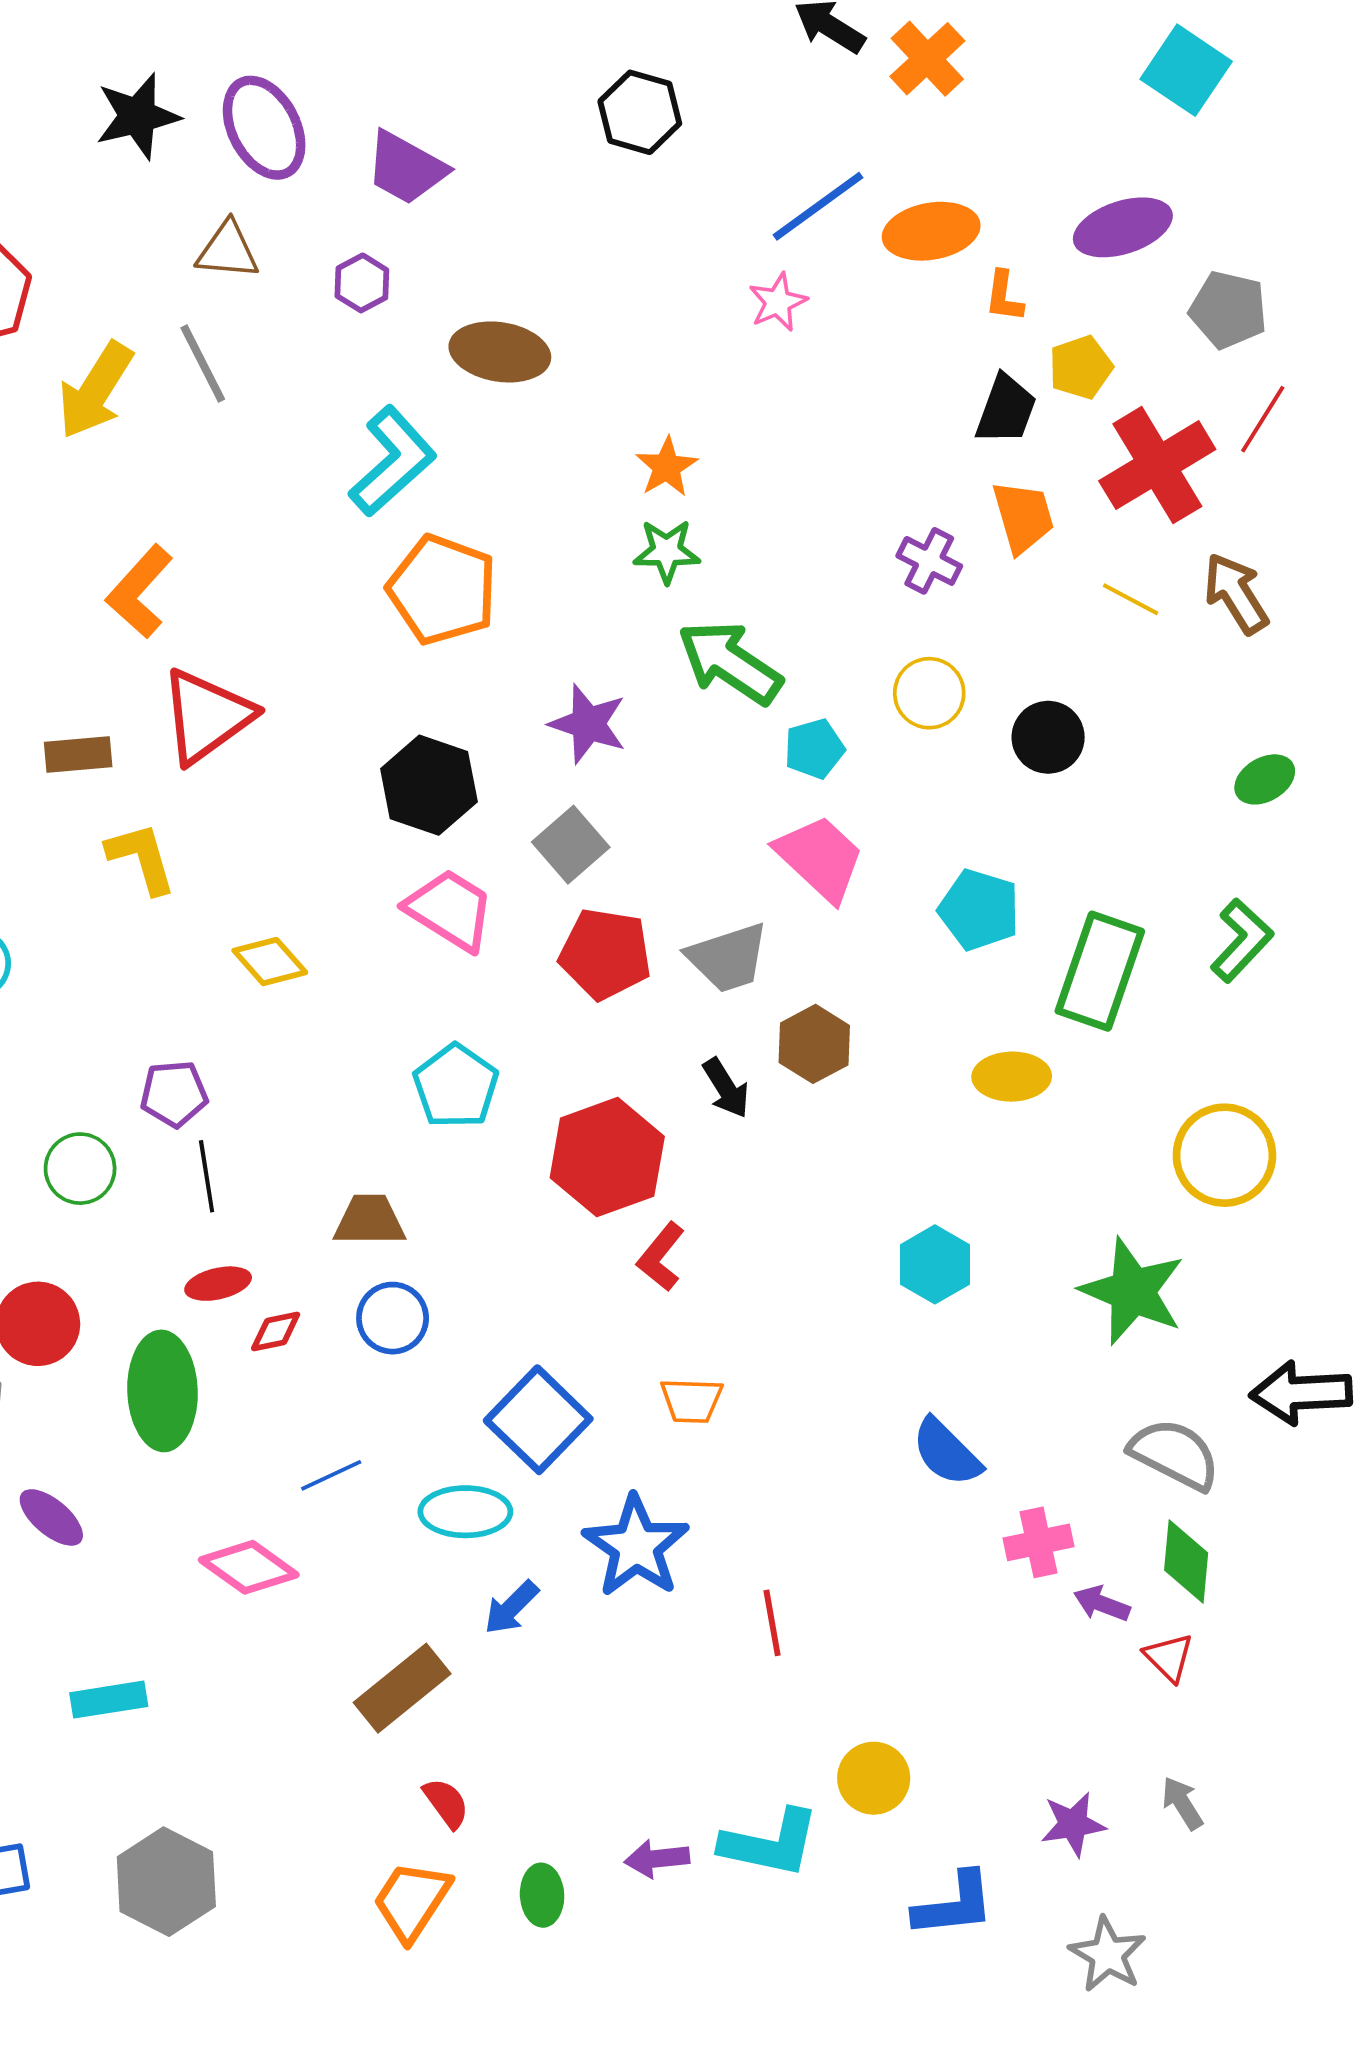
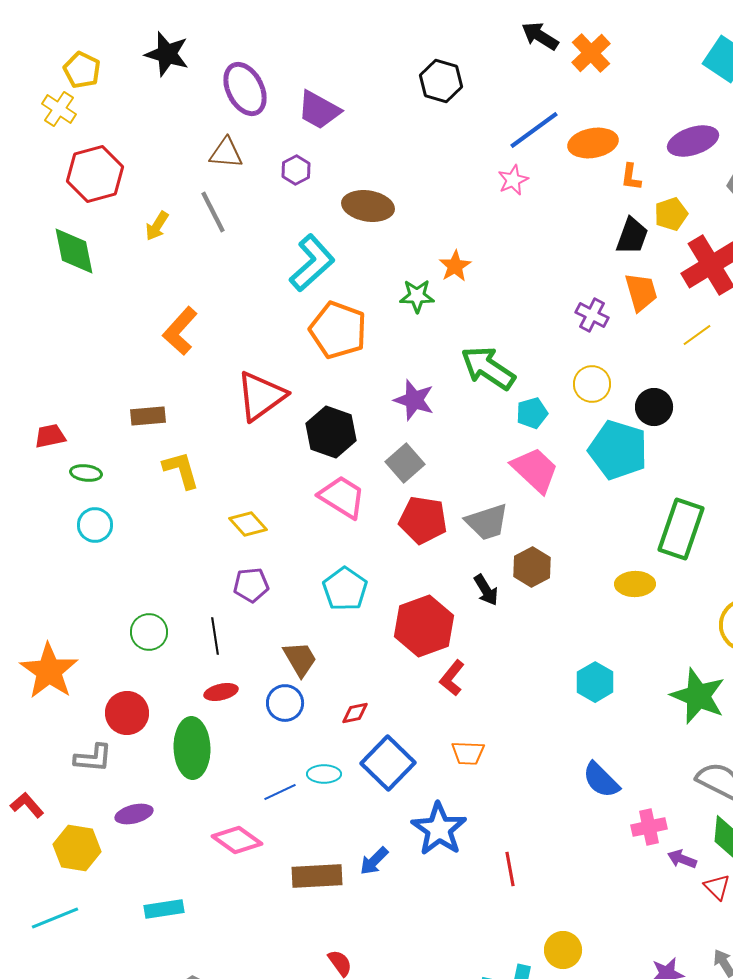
black star: (138, 116) -> (167, 54), moved, turned 30
yellow arrow: (95, 390) -> (157, 226), size x0.6
green star: (667, 551) -> (417, 296), moved
yellow line: (1131, 599) -> (697, 335), turned -64
red triangle: (207, 716) -> (261, 396), moved
cyan pentagon: (979, 910) -> (618, 450), moved, size x1.4
purple pentagon: (174, 1094) -> (251, 585), moved
brown trapezoid: (370, 1220) -> (300, 659), turned 60
blue circle: (393, 1318) -> (285, 703), moved
red diamond: (276, 1332) -> (355, 713), moved
cyan ellipse: (465, 1512) -> (324, 774), moved, size x0.7
purple ellipse: (51, 1517) -> (134, 814), turned -54
brown rectangle: (402, 1688) -> (317, 876), moved, turned 36

